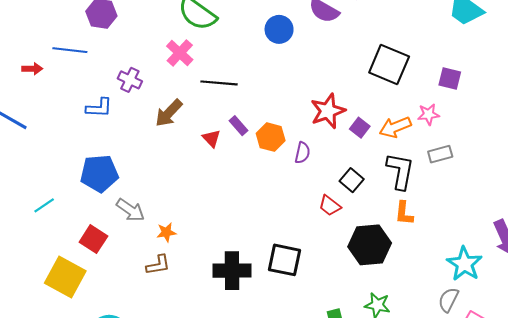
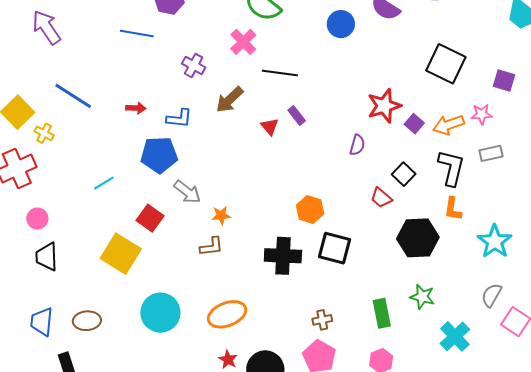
red arrow: (32, 69) -> (136, 108), moved
blue L-shape: (99, 108) -> (179, 118), moved
orange hexagon: (271, 137) -> (310, 210), moved
cyan star: (464, 264) -> (495, 241), moved

